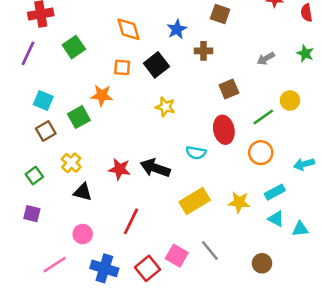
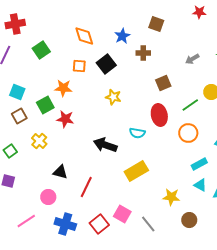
red star: (120, 169) -> (65, 119), moved
black triangle: (83, 192) -> (60, 172), moved
yellow star: (239, 202) -> (171, 197), moved
gray line: (210, 251) -> (148, 224), moved

